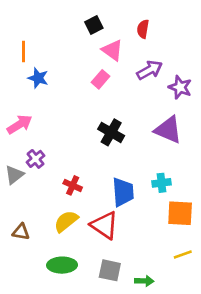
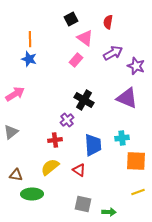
orange line: (24, 51) -> (30, 39), moved
purple cross: (36, 159) -> (67, 120), moved
red cross: (73, 185) -> (55, 140), turned -32
red triangle: (104, 225) -> (79, 170), size x0.6
green ellipse: (62, 265) -> (32, 194), moved

